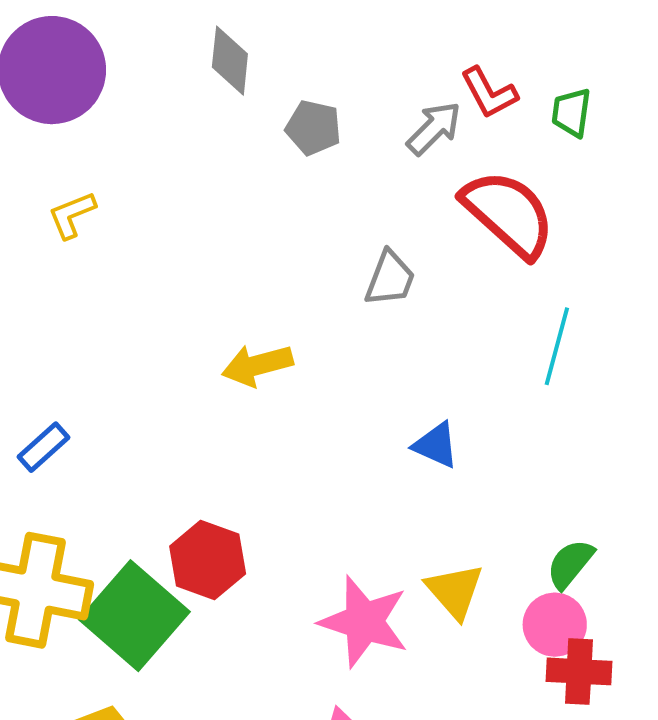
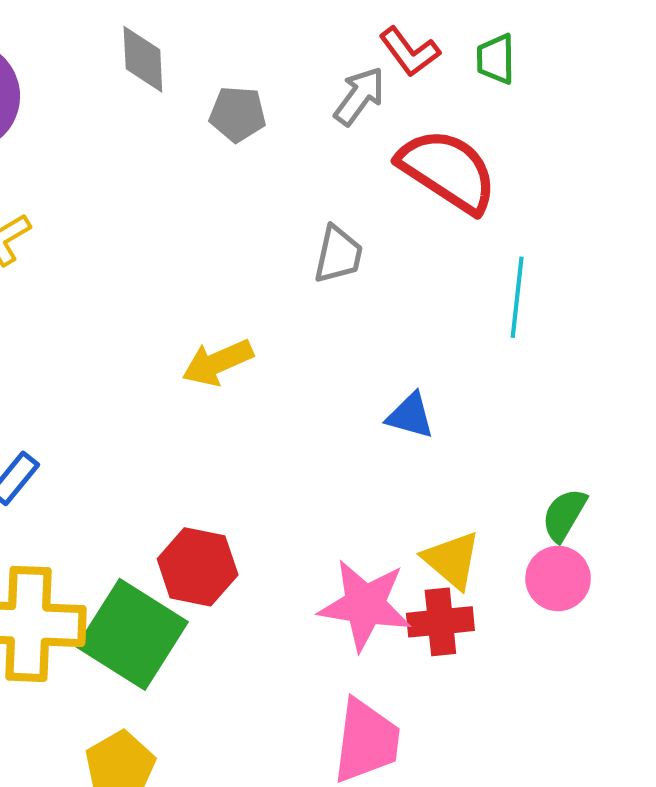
red cross: (579, 671) -> (440, 622), moved

